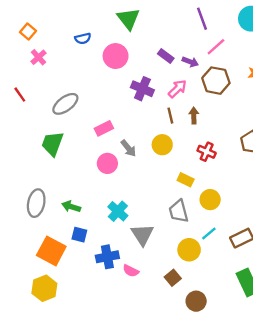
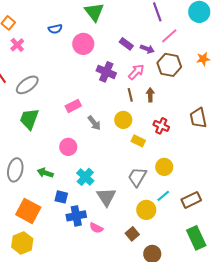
gray ellipse: (65, 104) -> (27, 85), moved
pink circle: (107, 163) -> (68, 147), moved
yellow rectangle: (186, 180) -> (138, 141), moved
gray trapezoid: (179, 211) -> (137, 177), turned 45
blue square: (79, 235) -> (61, 197), moved

